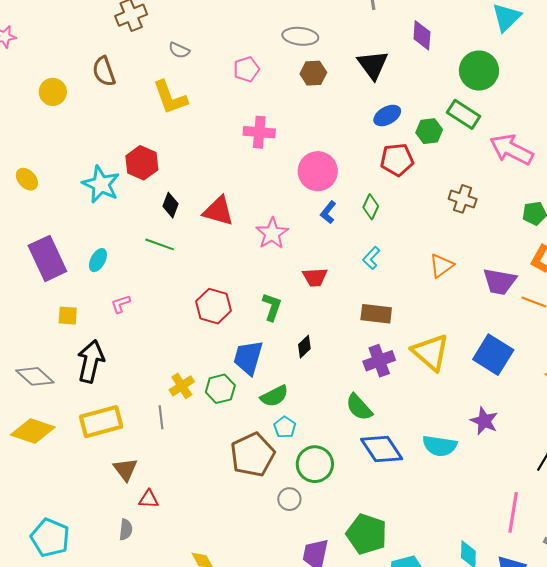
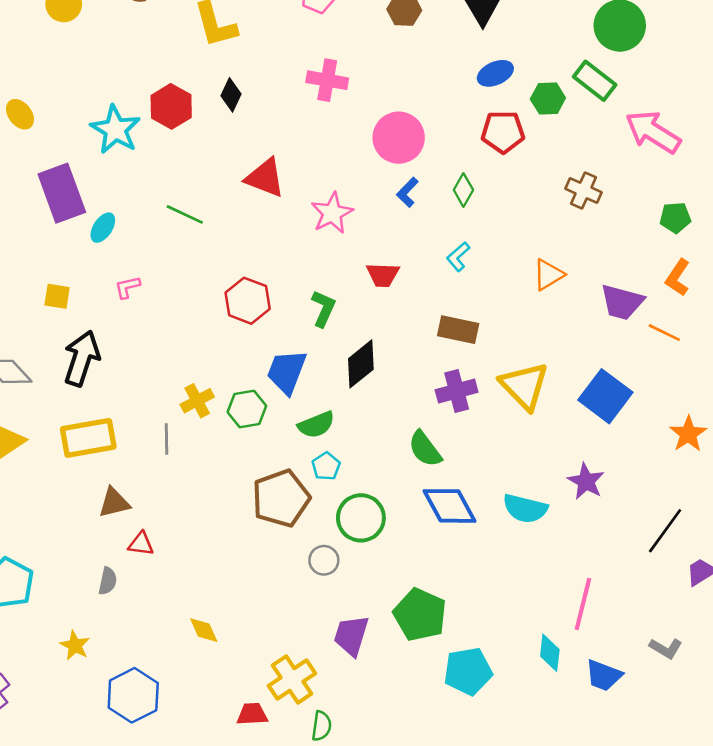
black diamond: (170, 205) -> (231, 95), moved
purple rectangle: (47, 258) -> (62, 193), moved
black diamond: (304, 347) -> (361, 364), size x1.6
brown triangle: (125, 469) -> (114, 503), turned 48
pink line: (513, 512) -> (583, 604), moved

